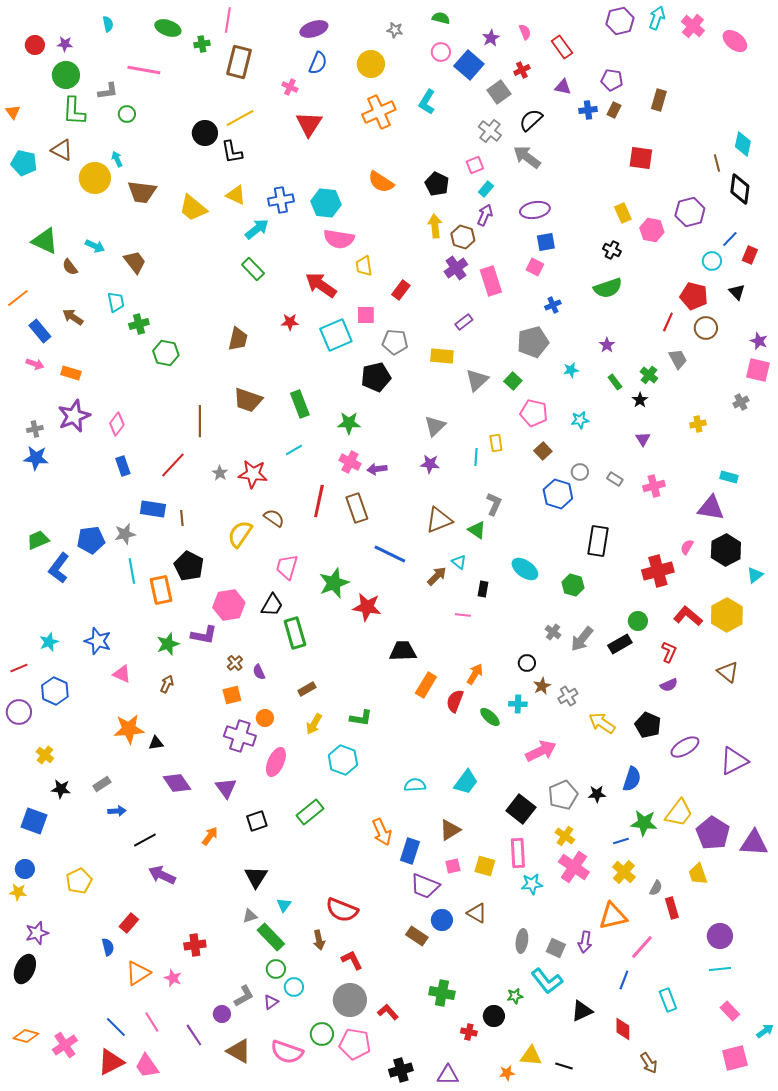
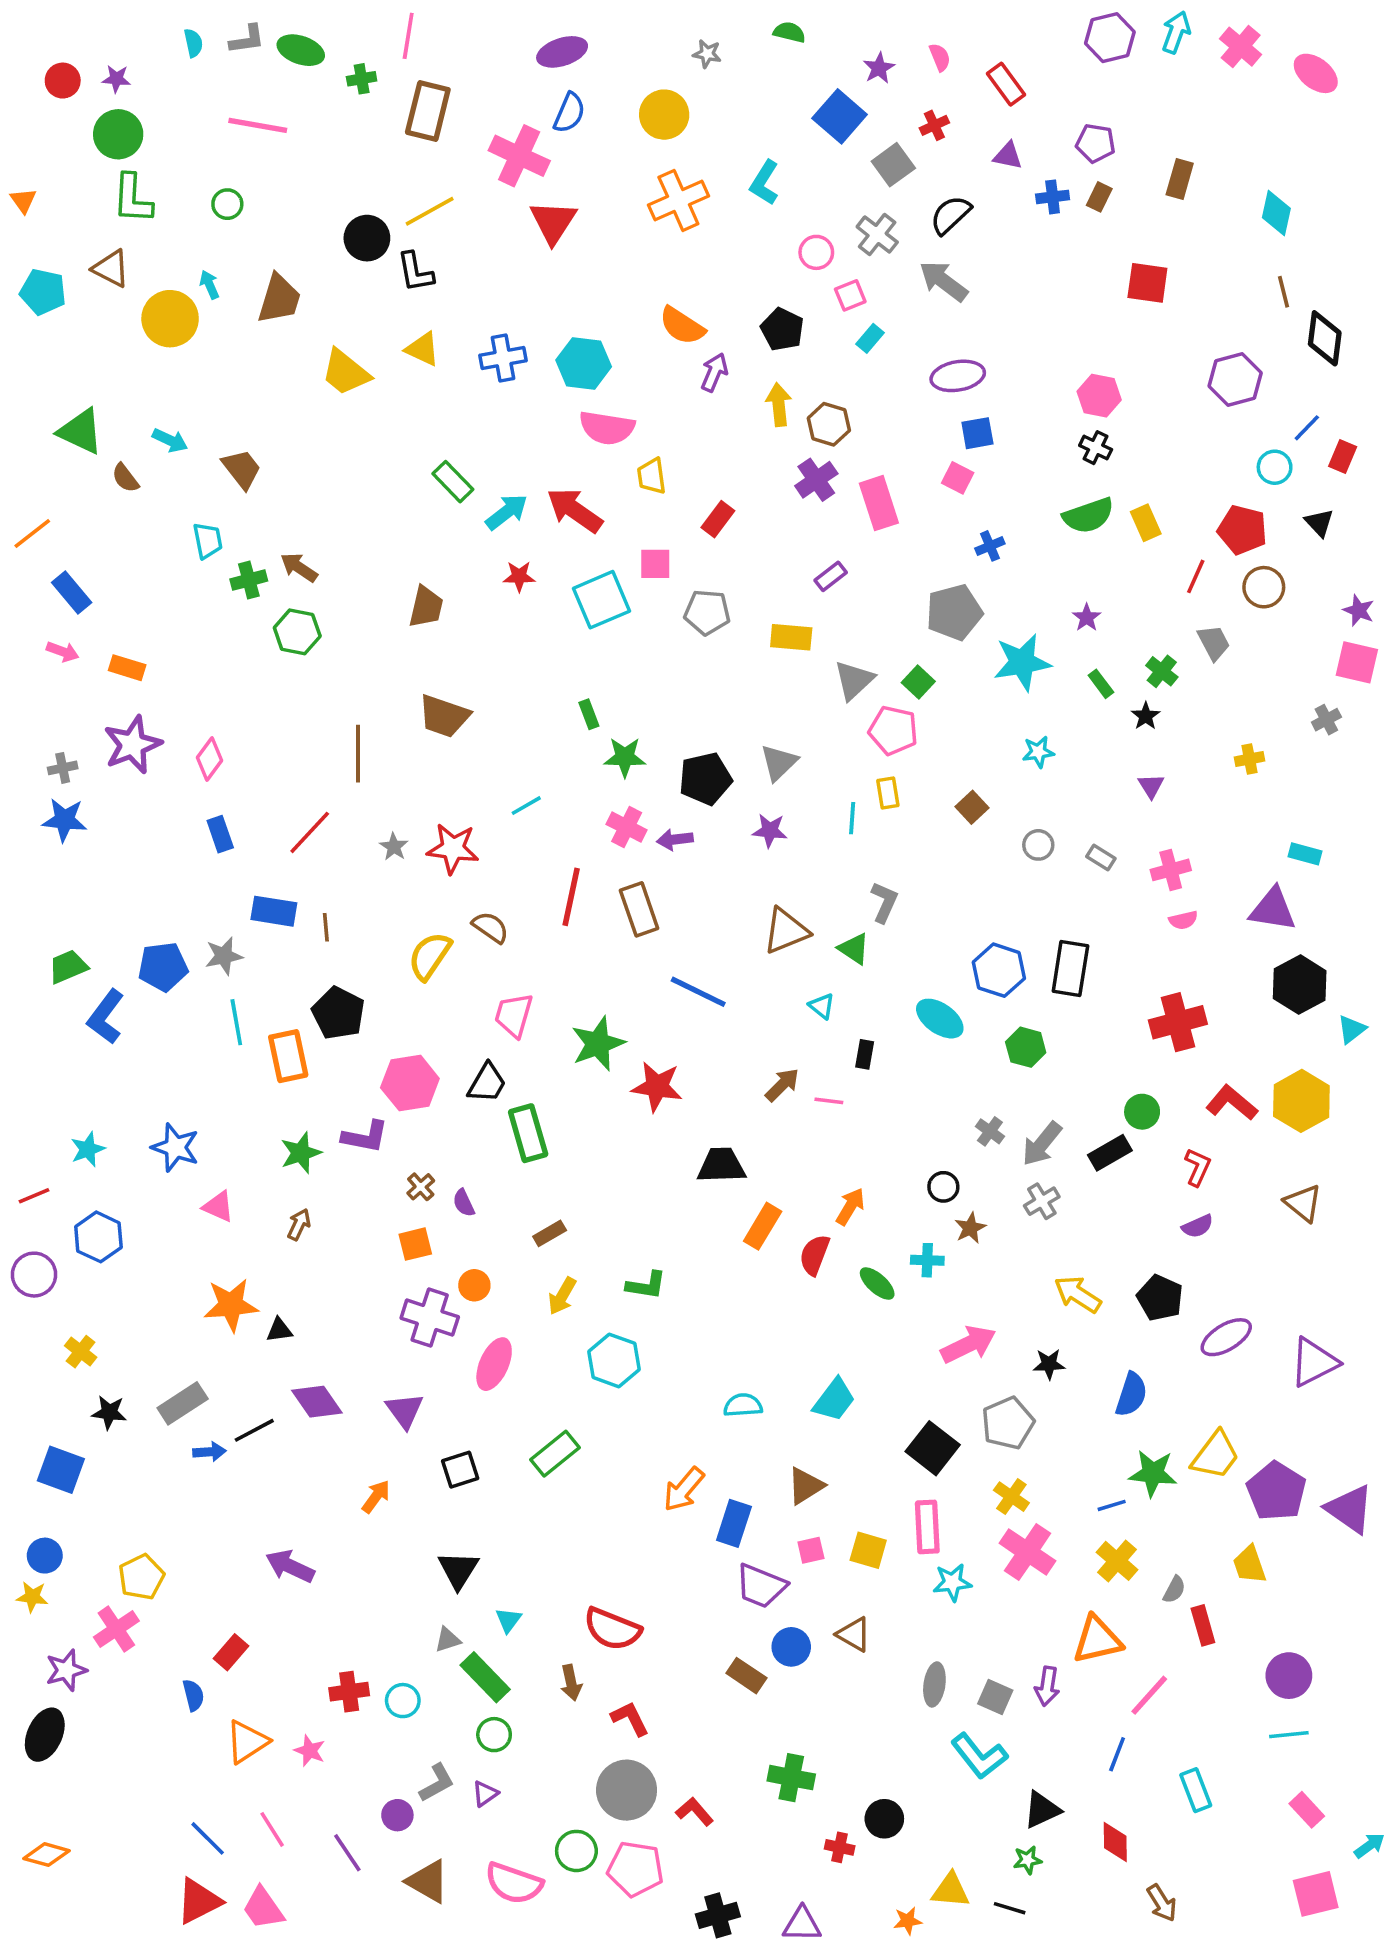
pink circle: (441, 52) -> (816, 252), moved
pink cross: (290, 87) -> (519, 156), size x2.0
gray L-shape: (108, 91) -> (247, 39), moved
cyan diamond: (743, 144) -> (1276, 213), moved
brown trapezoid: (142, 192) -> (279, 299), moved, turned -80
yellow rectangle: (623, 213) -> (1146, 523), moved
purple arrow: (485, 215) -> (714, 372), moved
cyan arrow: (257, 229) -> (507, 512), moved
pink hexagon: (652, 230) -> (1099, 396), moved
brown arrow: (73, 317) -> (299, 567), moved
cyan star: (571, 370) -> (1022, 662), size x2.0
black pentagon: (376, 377) -> (705, 779), moved
green rectangle: (300, 404) -> (589, 714), moved, size x0.6
pink pentagon: (534, 413) -> (893, 730), moved
blue hexagon: (558, 494) -> (999, 970), moved
pink semicircle: (687, 547) -> (1183, 920), moved, turned -133
brown arrow: (437, 576) -> (782, 1085), moved
gray cross: (568, 696) -> (1042, 1201), moved
gray rectangle: (102, 784) -> (183, 1403), size x1.5
black star: (597, 794) -> (1049, 1364), moved
orange arrow: (382, 832) -> (684, 1489), turned 64
black line: (145, 840) -> (254, 1430), moved
purple triangle: (754, 843) -> (1350, 1509), turned 32
cyan circle: (294, 987) -> (403, 1701), moved
green star: (515, 996) -> (1028, 1860), moved
pink cross: (65, 1045) -> (116, 1629), moved

